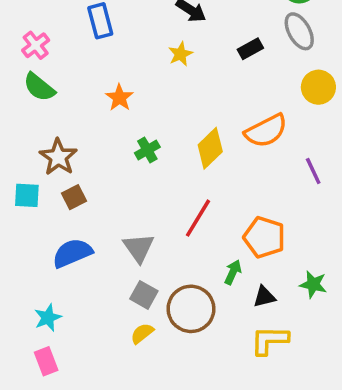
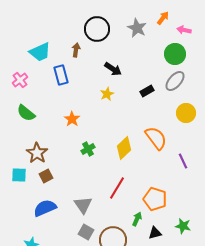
gray ellipse: (299, 31) -> (175, 81), turned 70
pink cross: (36, 45) -> (20, 80), moved
orange semicircle: (266, 131) -> (156, 138), turned -100

